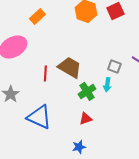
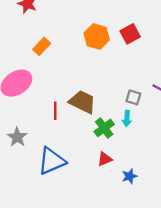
blue triangle: (39, 117) -> (52, 161), turned -44
blue star: (79, 147) -> (130, 176), moved

